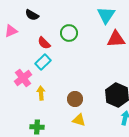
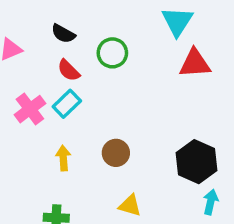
black semicircle: (32, 15) -> (63, 34), moved
pink cross: (23, 78) -> (30, 109), moved
brown circle: (75, 99) -> (116, 153), moved

